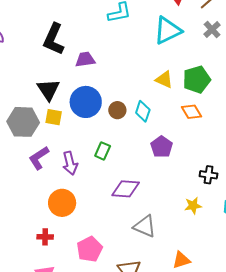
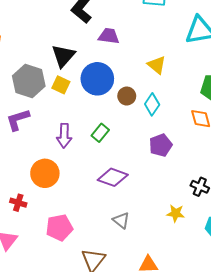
yellow triangle: (164, 80) -> (157, 65), moved
purple L-shape: (39, 158) -> (18, 120), moved
gray triangle: (145, 226) -> (121, 220), size x0.7

